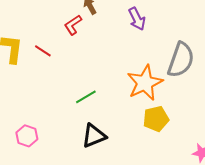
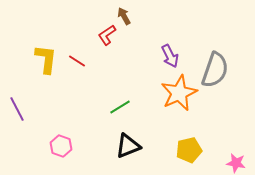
purple arrow: (137, 19) -> (170, 56), moved
yellow pentagon: (156, 119) -> (189, 150), moved

